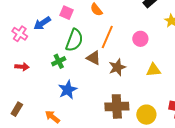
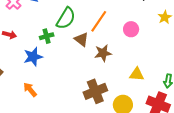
yellow triangle: (153, 70) -> (137, 74), moved
blue star: (68, 90) -> (33, 57), moved
brown cross: (117, 106) -> (95, 91), turned -30

